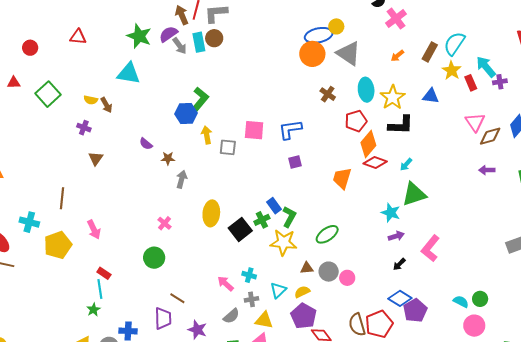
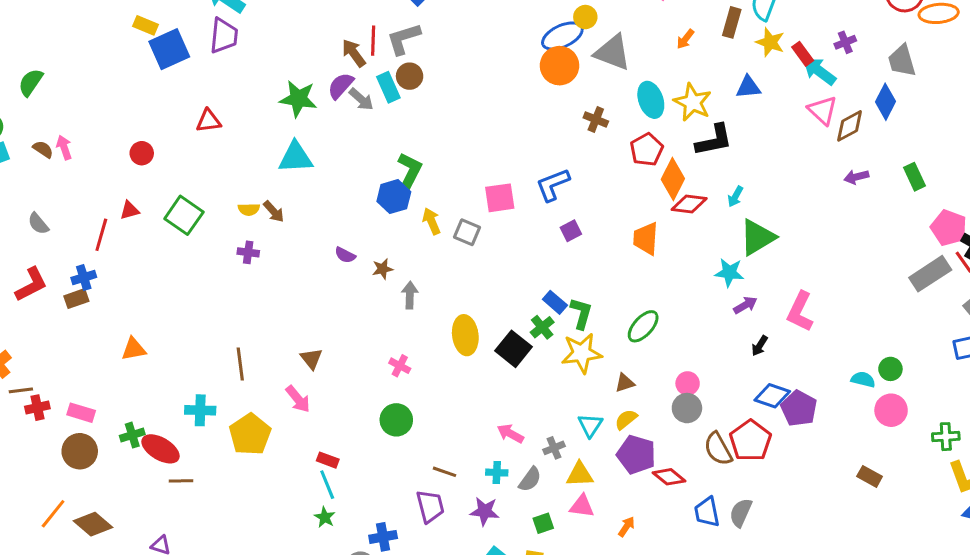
cyan arrow: (486, 67) -> (819, 71), moved
gray square: (228, 147) -> (467, 232), turned 30
brown triangle: (96, 158) -> (311, 359), moved
gray circle: (329, 272) -> (687, 408), moved
cyan cross: (249, 275) -> (497, 473), moved

